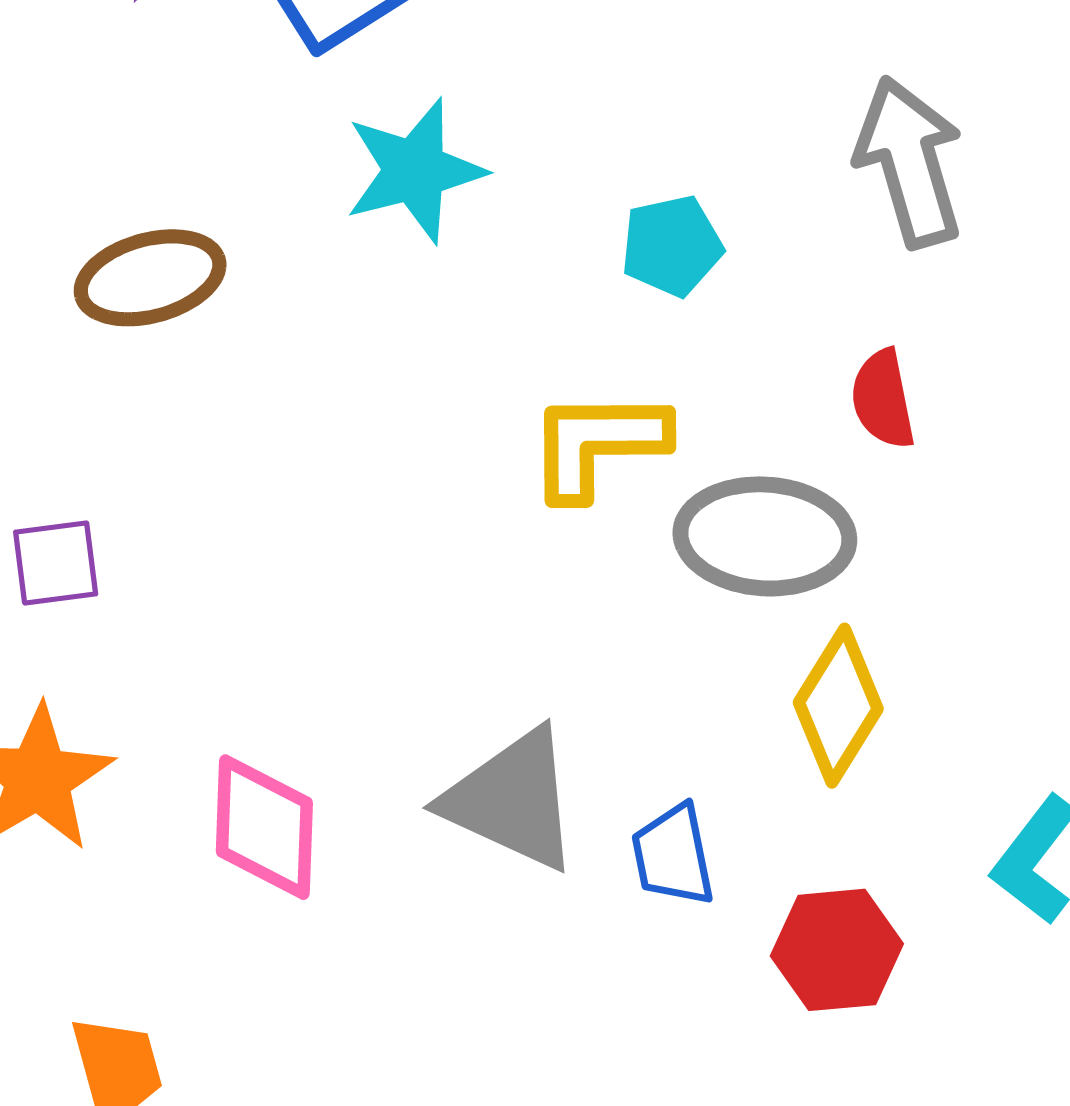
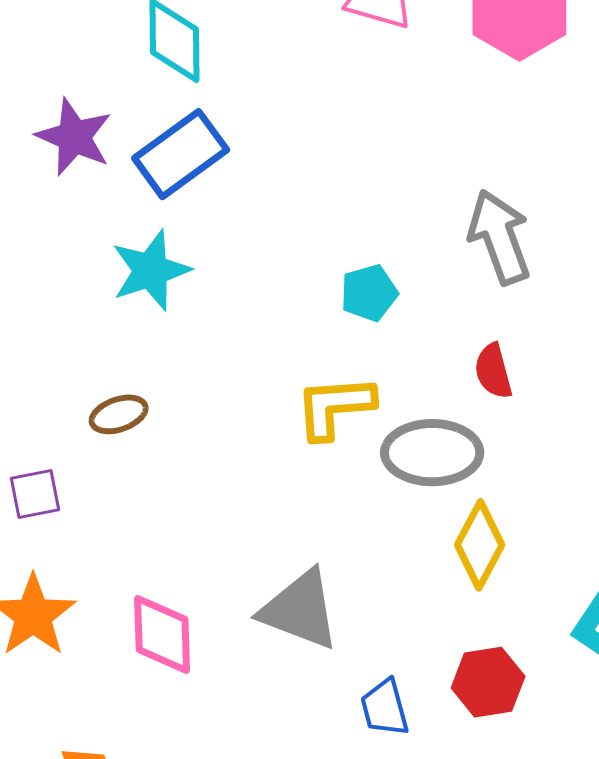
cyan star: (415, 171) -> (151, 270), moved
brown ellipse: (150, 278) -> (119, 414), moved, size x0.7
blue trapezoid: (673, 855) -> (385, 708), moved

